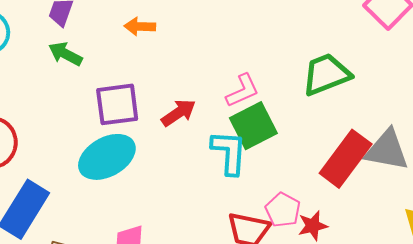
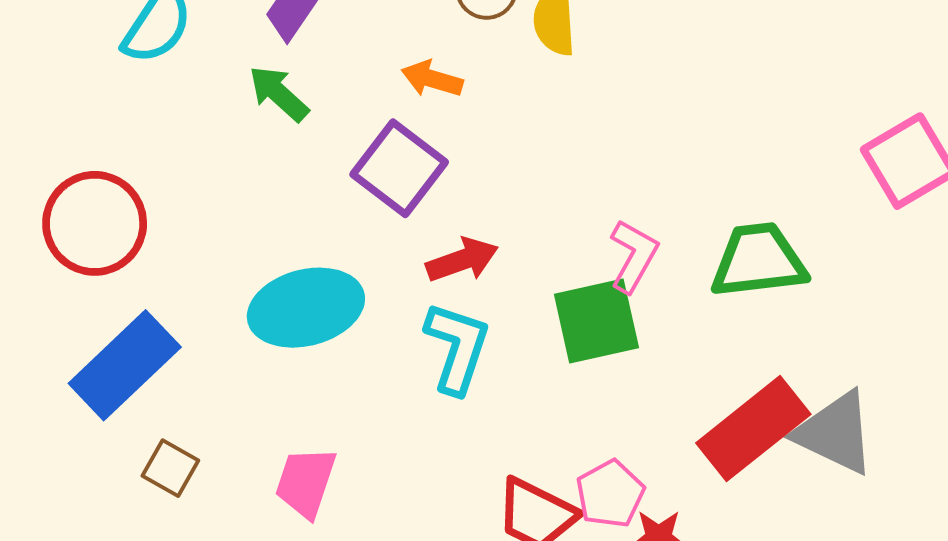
pink L-shape: (242, 91) -> (634, 256), moved, turned -51
purple square: (117, 104) -> (399, 168), moved, turned 30
cyan L-shape: (229, 152) -> (457, 348), moved

